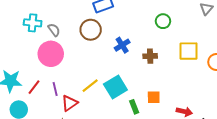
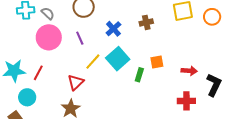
blue cross: (122, 45) -> (113, 29), moved
purple line: (55, 89) -> (80, 38), moved
green rectangle: (134, 107) -> (139, 75), turned 48

